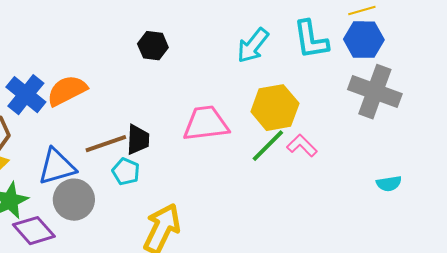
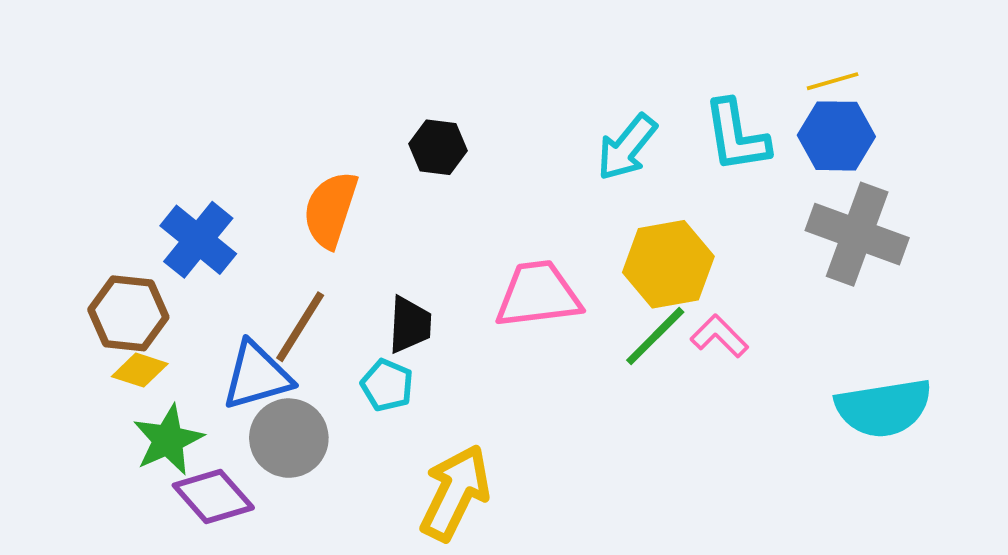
orange semicircle: (67, 91) -> (330, 210), moved, turned -45
brown line: (106, 144) -> (300, 327), moved, turned -39
cyan semicircle: (389, 184) -> (884, 408), size x2.0

